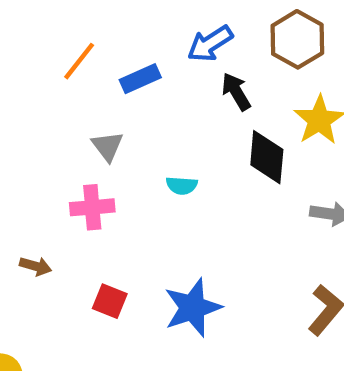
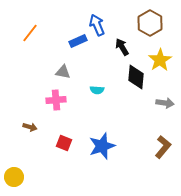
blue arrow: (210, 44) -> (97, 25), moved, turned 100
orange line: (79, 61) -> (30, 33), moved
gray triangle: (108, 146) -> (63, 72), turned -42

